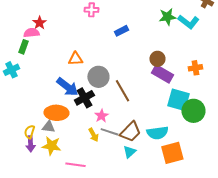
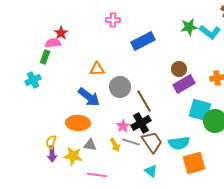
blue rectangle: (121, 31) -> (143, 41), size x1.6
purple rectangle: (162, 74) -> (184, 84), turned -60
black cross: (84, 98) -> (141, 123), moved
gray triangle: (48, 127) -> (90, 145), moved
brown trapezoid: (130, 132) -> (152, 142), turned -80
cyan triangle: (129, 152) -> (151, 171), moved, turned -40

